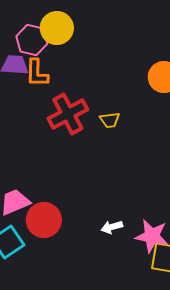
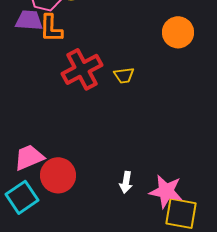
white arrow: (112, 227) -> (126, 182), turned -65

